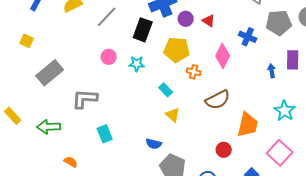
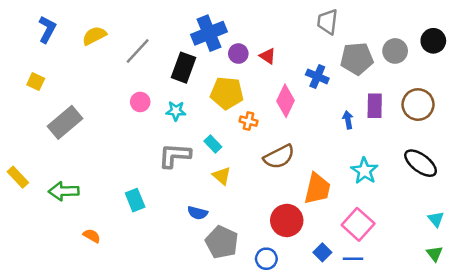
gray L-shape: (85, 99) -> (175, 155), moved
red circle: (224, 150) -> (287, 220), size x1.6

